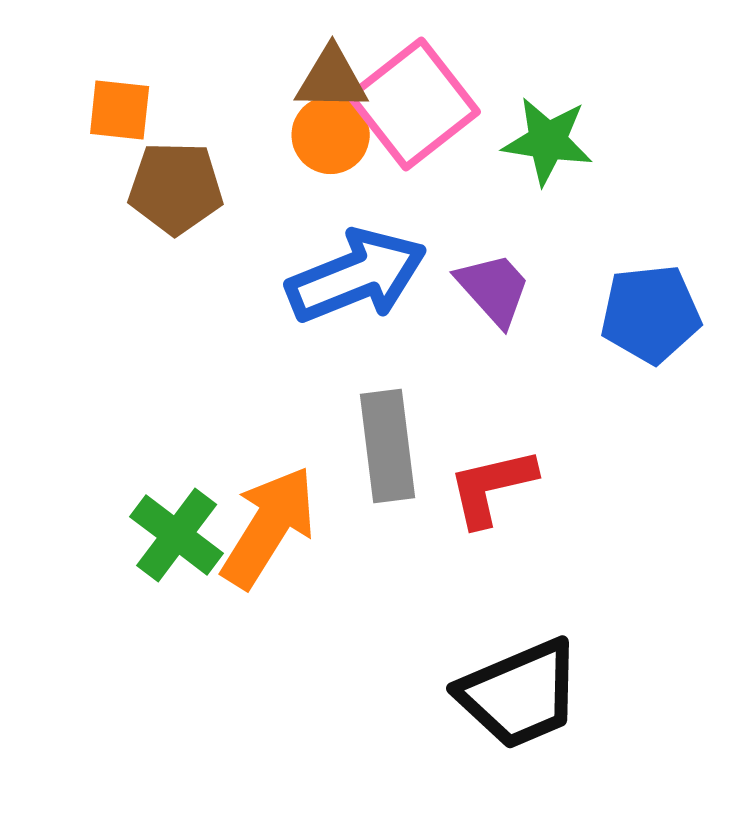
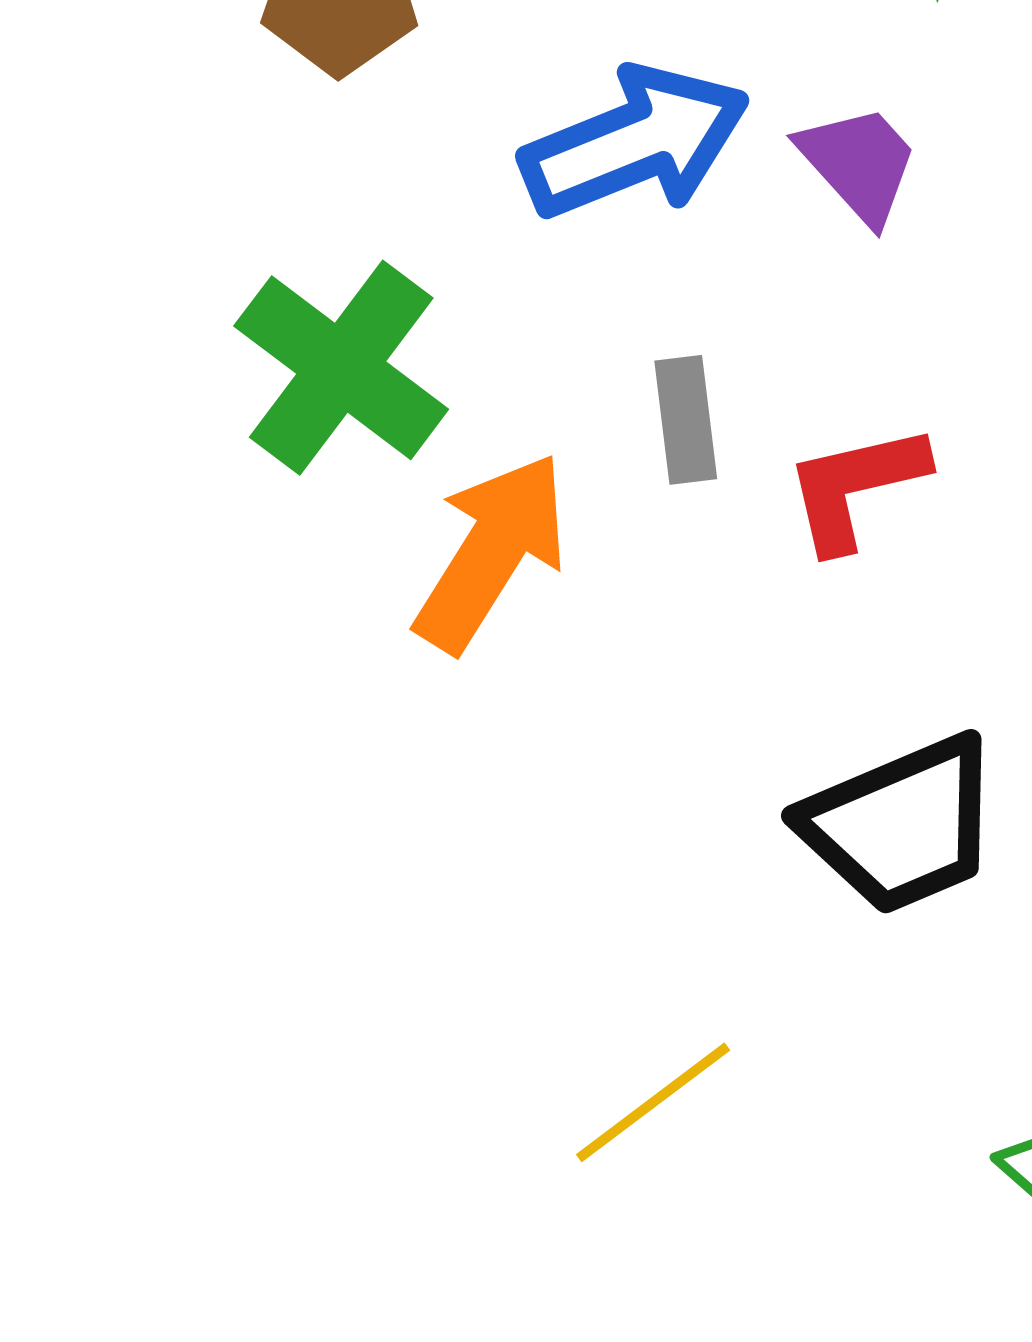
gray rectangle: (388, 446) -> (686, 420), size x0.7
green cross: (177, 535) -> (341, 368), moved, size x1.4

